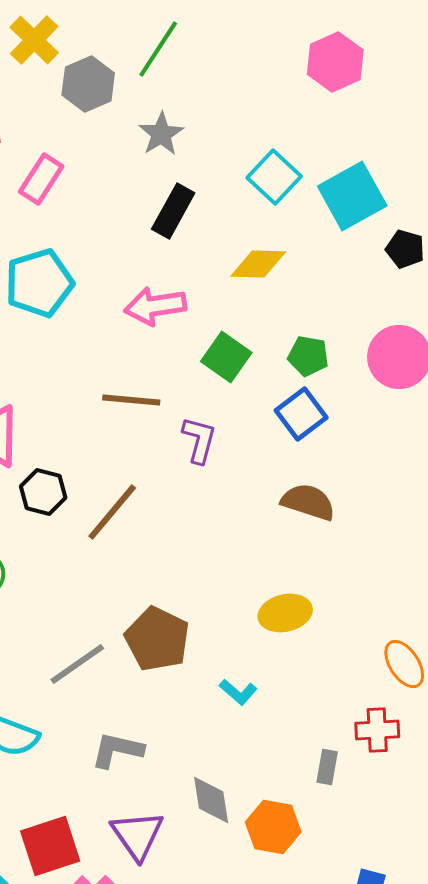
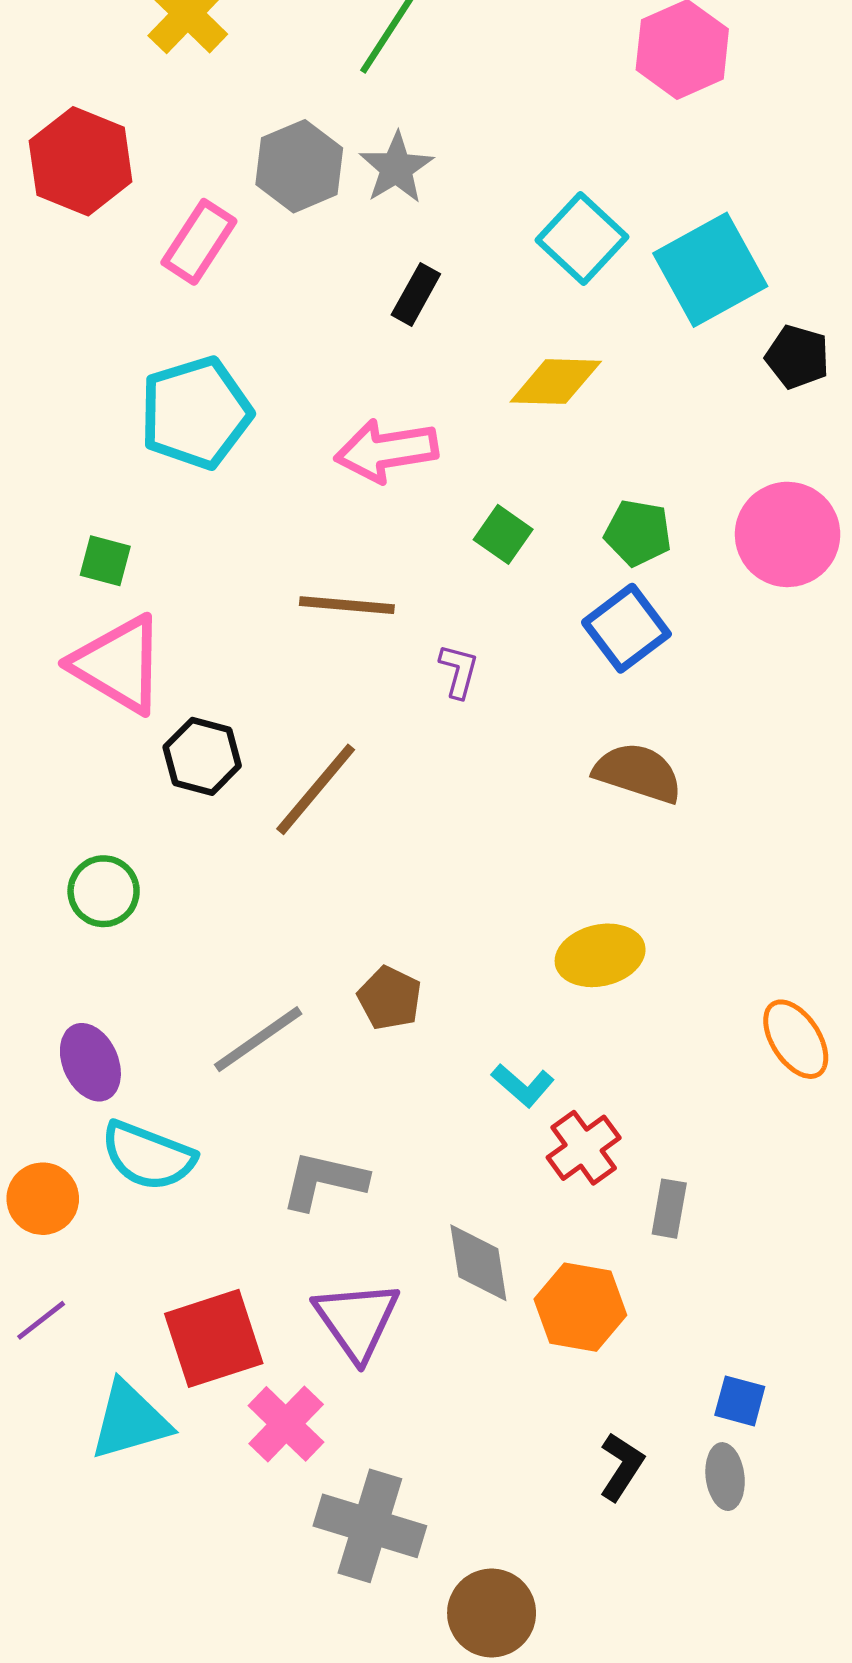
gray hexagon: (88, 84) -> (299, 166), moved
black rectangle: (173, 211) -> (416, 294), size x0.7
green square: (226, 357) -> (503, 534), size x0.7
purple L-shape: (199, 440) -> (459, 671), size x0.7
brown pentagon: (157, 639) -> (390, 998), size x0.6
red cross: (377, 730) -> (584, 1148), moved, turned -33

